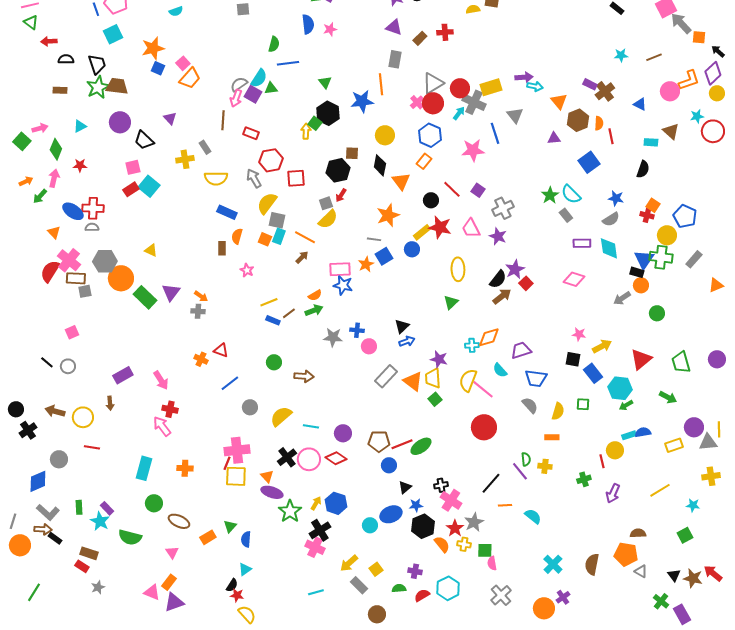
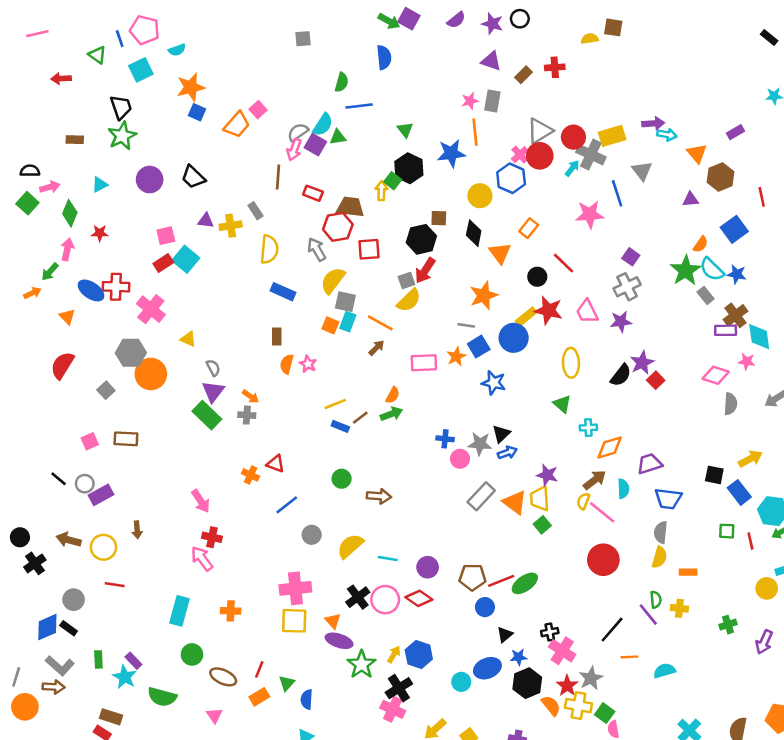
cyan semicircle: (176, 11) -> (177, 50), moved
green triangle: (31, 22) -> (97, 55), moved
pink star: (330, 29) -> (470, 101), moved
black semicircle: (66, 59) -> (30, 171), moved
pink square: (183, 63) -> (258, 110), moved
purple rectangle: (590, 84) -> (735, 132), turned -56
brown trapezoid: (117, 86) -> (350, 207), moved
brown cross: (605, 91) -> (735, 315), moved
purple triangle: (170, 118) -> (206, 221), moved, turned -40
orange semicircle: (599, 123) -> (701, 244), moved, turned 32
blue hexagon: (430, 135) -> (511, 178), moved
black trapezoid: (144, 140) -> (193, 177), moved
yellow semicircle: (216, 178) -> (269, 249), turned -85
orange arrow: (26, 181) -> (32, 293), moved
purple square: (478, 190) -> (631, 257), moved
red arrow: (341, 195) -> (425, 271), size x1.5
green star: (550, 195) -> (686, 271), size x1.4
blue star: (616, 198) -> (737, 274), moved
gray semicircle: (611, 219) -> (731, 404), moved, turned -54
gray semicircle: (92, 227) -> (213, 368), moved, turned 64
orange semicircle: (237, 236) -> (287, 364), moved
purple star: (498, 236) -> (621, 322), turned -30
blue circle: (412, 249) -> (514, 338), size x1.5
pink cross: (69, 260) -> (151, 309), moved
brown rectangle: (76, 278) -> (126, 439), moved
blue star: (343, 285) -> (494, 383), moved
gray square: (85, 291) -> (106, 390), turned -32
orange semicircle: (315, 295) -> (393, 395), turned -32
brown arrow: (502, 296) -> (595, 480), moved
green rectangle: (145, 297) -> (207, 415), moved
green triangle: (451, 302) -> (562, 404), turned -35
pink star: (579, 334) -> (747, 362), moved
gray star: (333, 337) -> (480, 444), moved
cyan cross: (472, 345) -> (588, 428), moved
cyan semicircle: (500, 370) -> (623, 489), turned -140
purple rectangle: (123, 375) -> (101, 495), moved
yellow semicircle: (468, 380) -> (583, 501), size x0.6
gray semicircle: (530, 405) -> (661, 532), turned -132
yellow semicircle: (558, 411) -> (659, 557), moved
red line: (602, 461) -> (750, 541), moved
red line: (227, 463) -> (259, 669), moved
cyan semicircle: (533, 516) -> (664, 671), turned -54
black rectangle: (55, 538) -> (69, 628), moved
yellow cross: (464, 544) -> (578, 706), size x1.5
green square: (485, 550) -> (605, 713), turned 35

